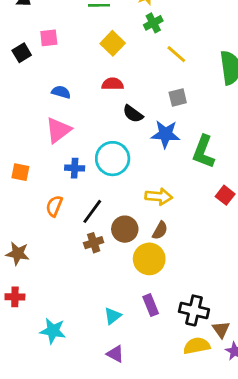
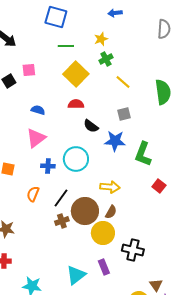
yellow square: (113, 43) -> (76, 74), size x1.4
brown circle: (125, 229) -> (85, 211), size x1.4
black cross: (194, 310) -> (133, 250), moved
cyan triangle: (113, 316) -> (76, 275), size x1.5

